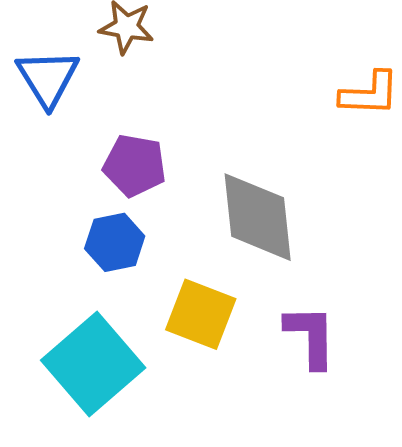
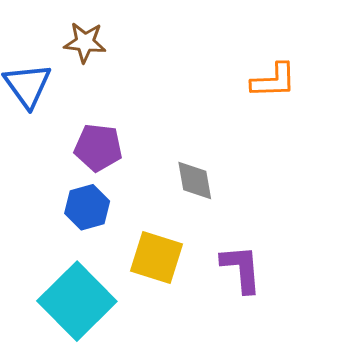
gray diamond: (258, 217) -> (195, 181), size x0.6

